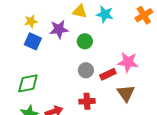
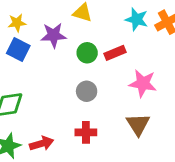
cyan star: (105, 14) -> (137, 19), moved
red rectangle: (108, 74) -> (115, 53), moved

